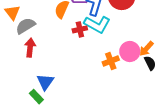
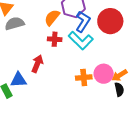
red cross: (80, 29) -> (55, 39), moved
red arrow: (30, 48) -> (37, 64), moved
blue triangle: (45, 82) -> (18, 80), turned 36

